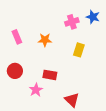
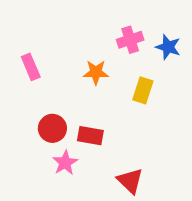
blue star: (93, 17) -> (168, 47), moved
orange star: (45, 40) -> (96, 72), moved
red circle: (15, 71) -> (52, 128), moved

